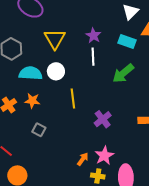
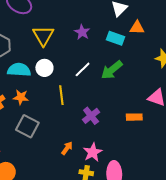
white line: (93, 57) -> (83, 69), moved, turned 48
gray square: (39, 130) -> (27, 126), size x1.6
orange arrow: (83, 159) -> (67, 148), moved

